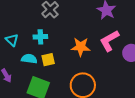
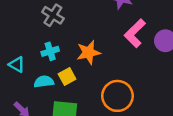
orange star: (81, 47) -> (89, 52), moved

